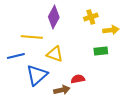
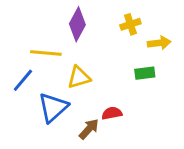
yellow triangle: (55, 54) -> (79, 77), turned -36
blue line: (16, 56) -> (23, 80), turned -36
brown arrow: (62, 90) -> (89, 129), turned -35

